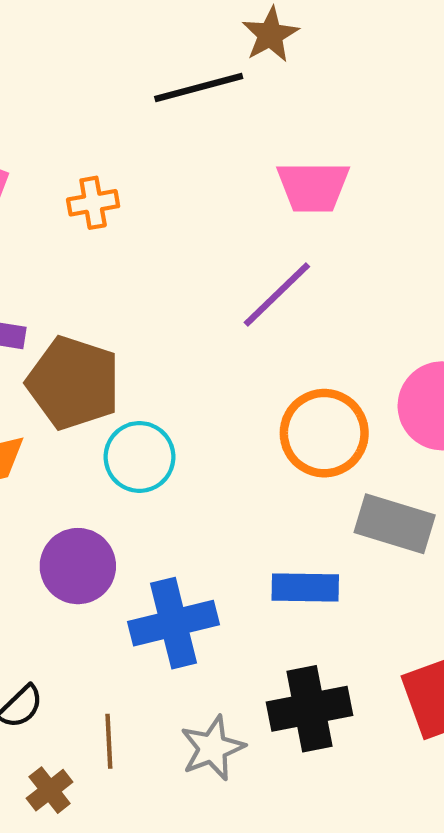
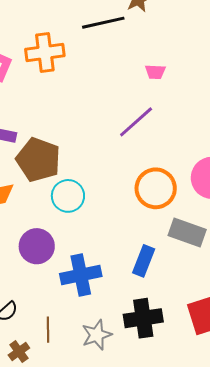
pink trapezoid: (313, 187) -> (155, 72), size x0.6
orange cross: (93, 203) -> (45, 53), moved, size x1.6
blue rectangle: (305, 588) -> (144, 261), turned -72

